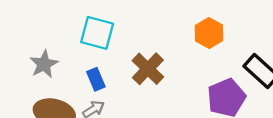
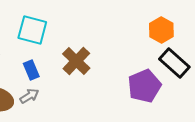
orange hexagon: (209, 33) -> (161, 30), moved

